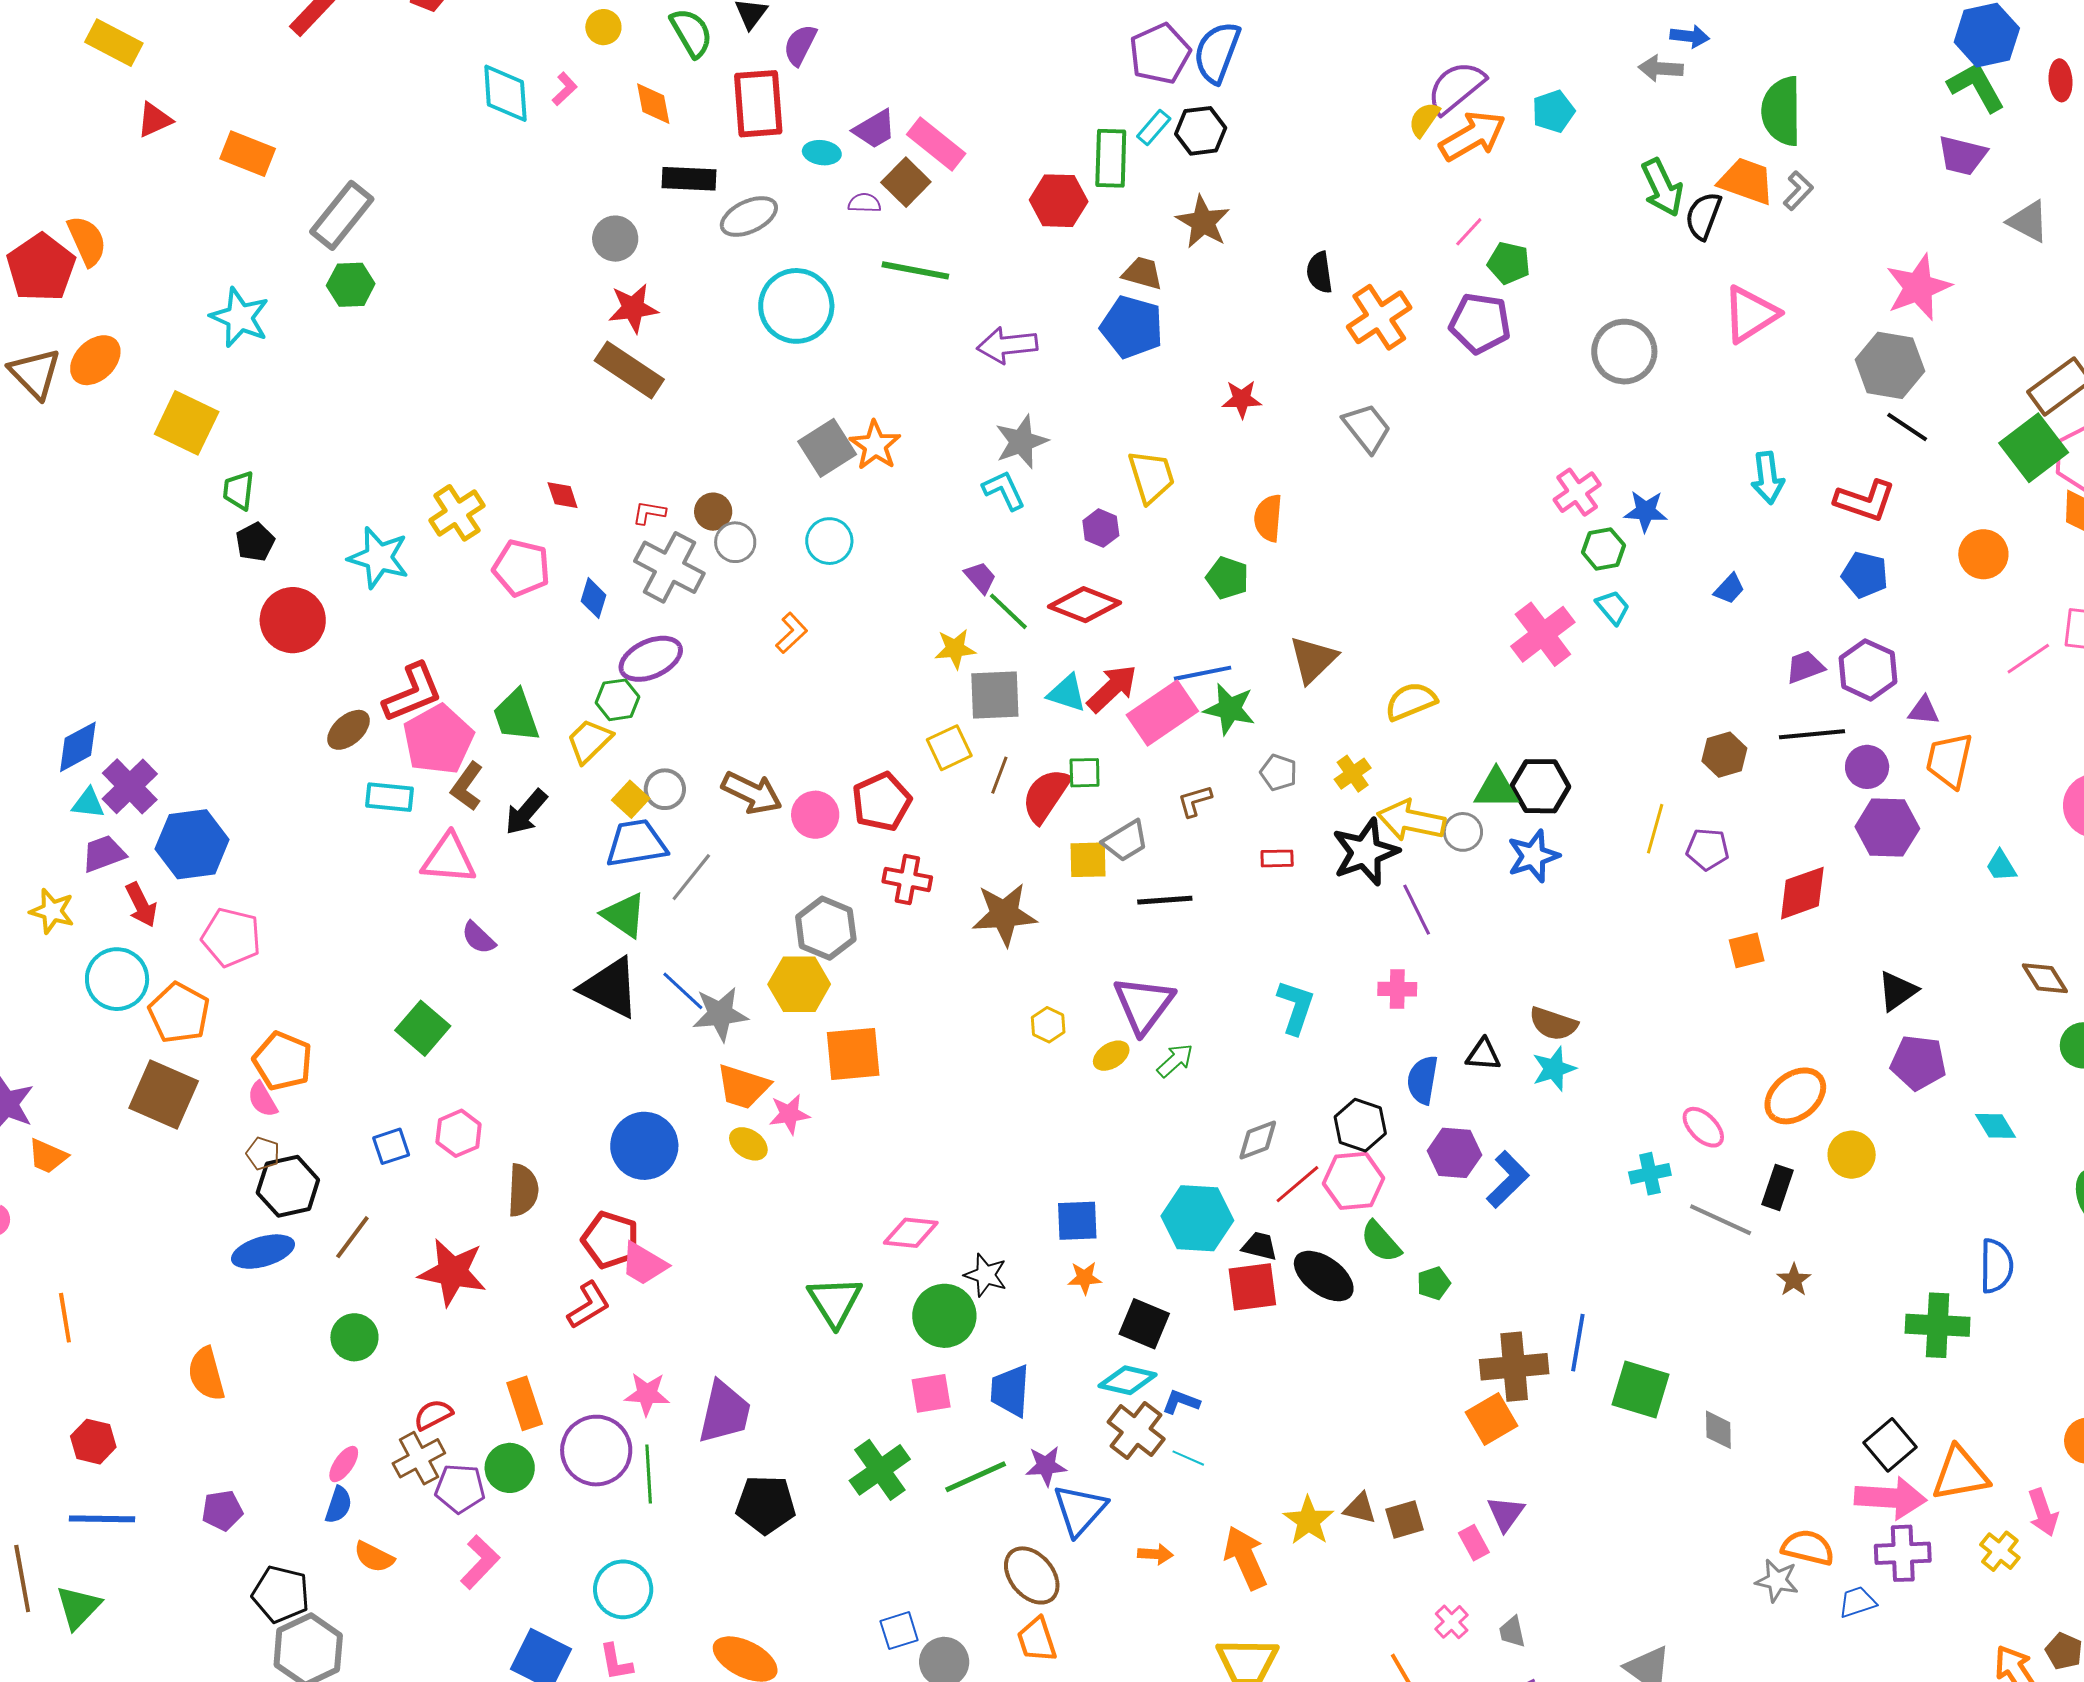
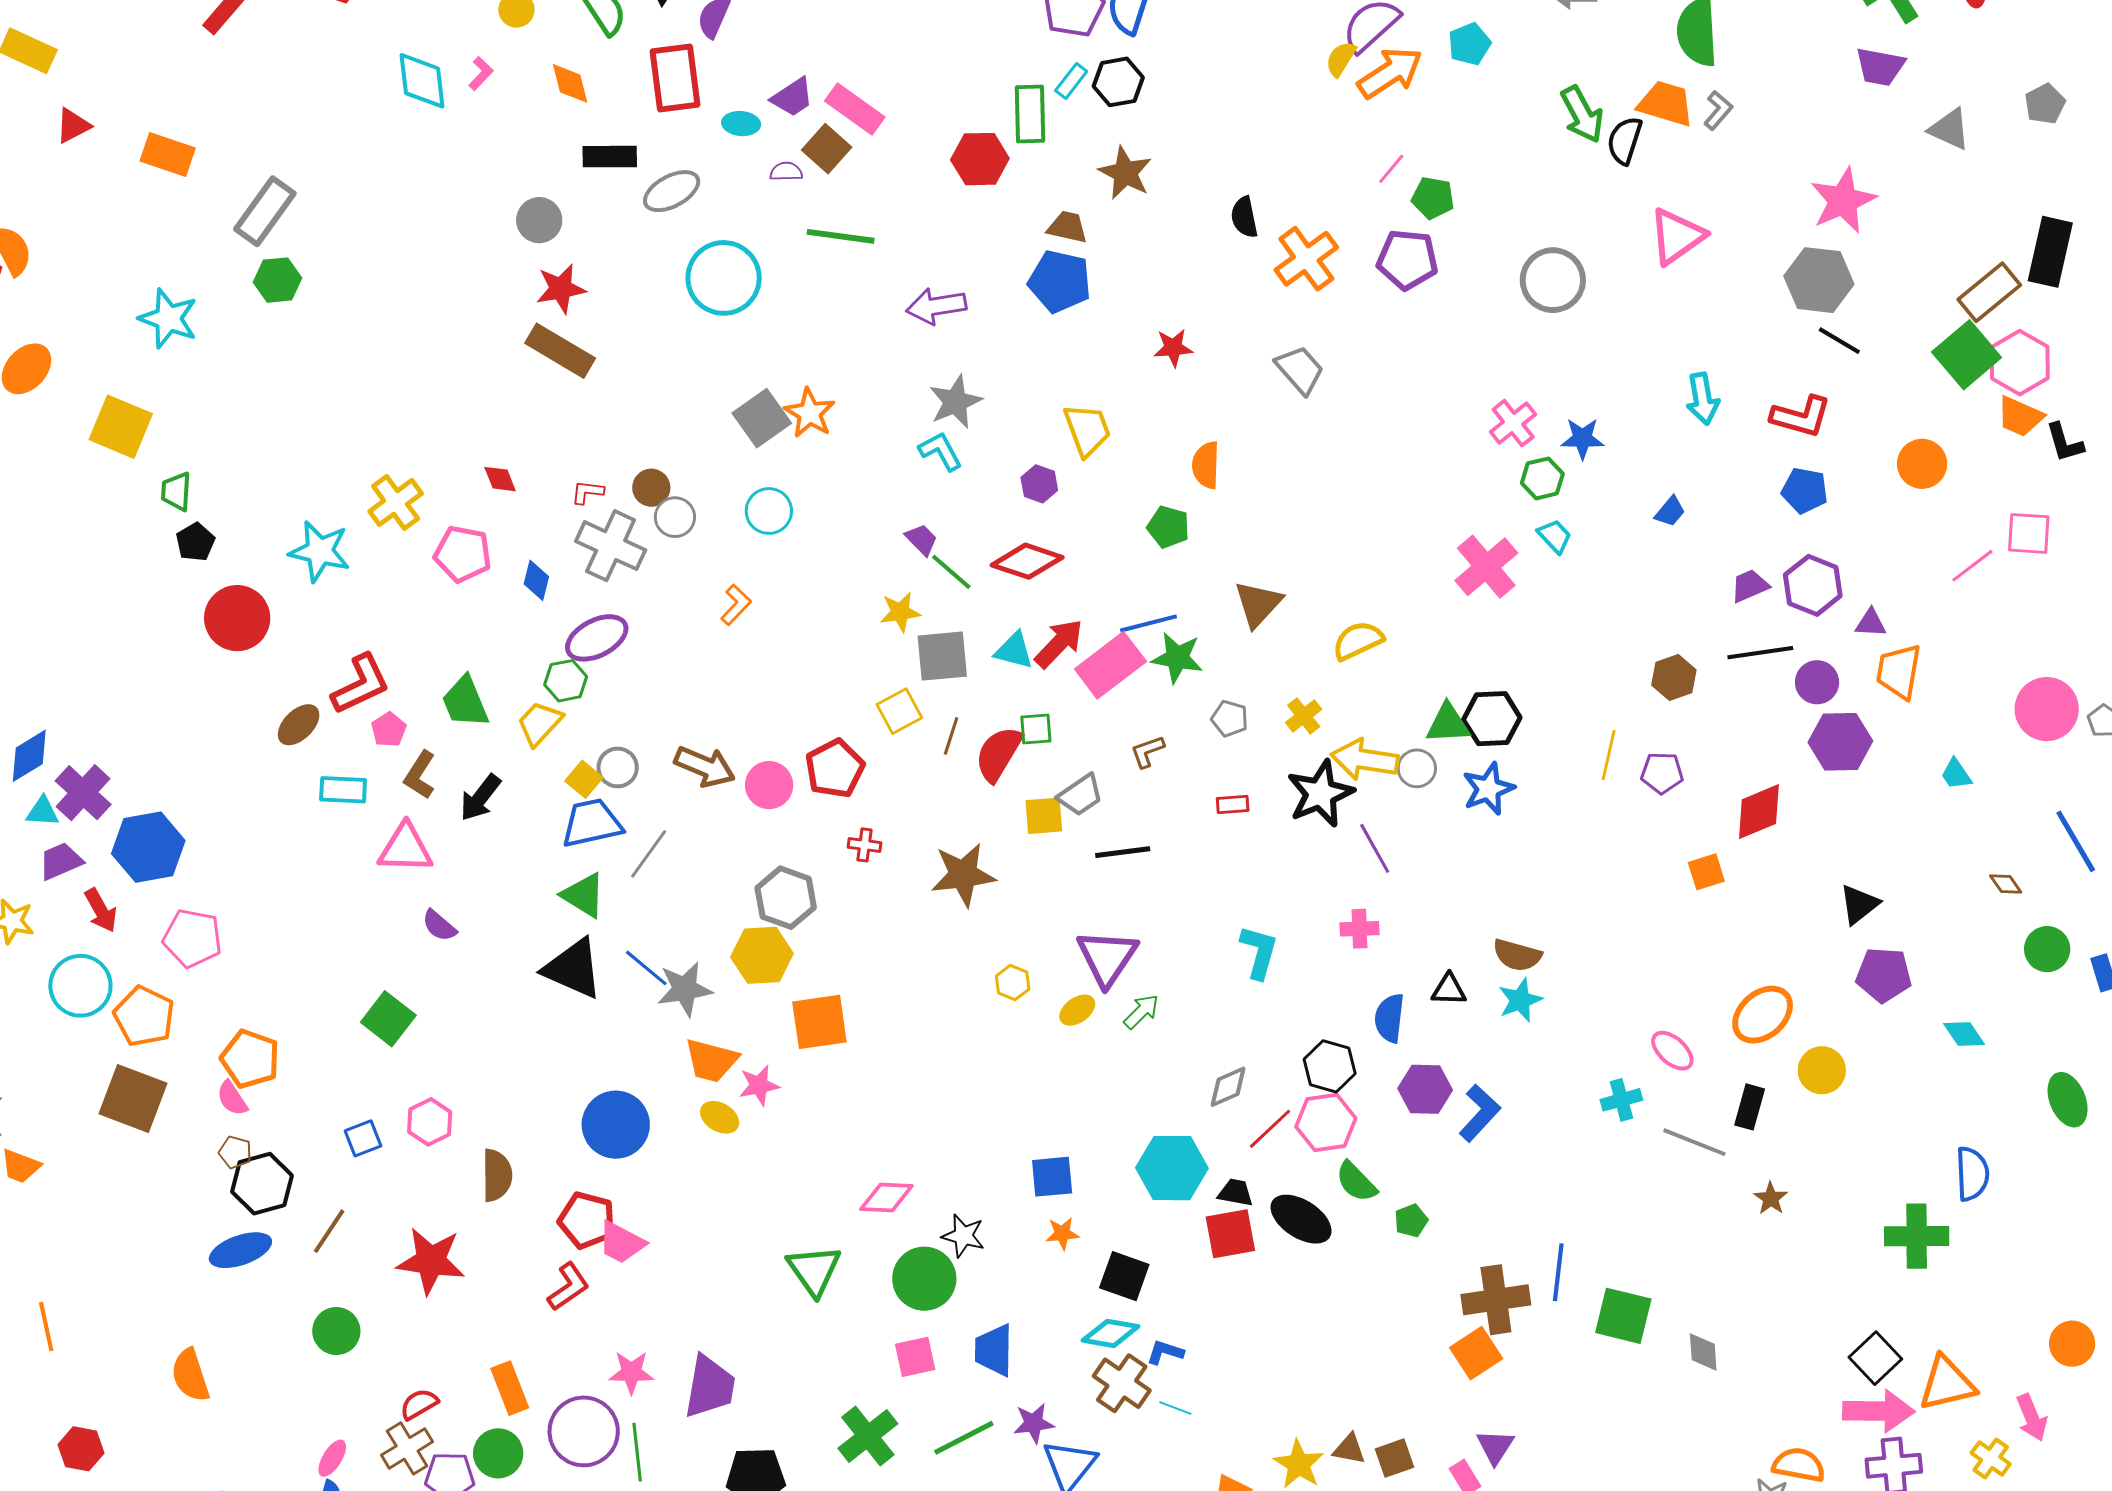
pink pentagon: (438, 740) -> (389, 730), size x0.5
red cross: (907, 879) -> (864, 845), size x0.7
brown diamond: (2045, 978) -> (2006, 884), size x0.7

